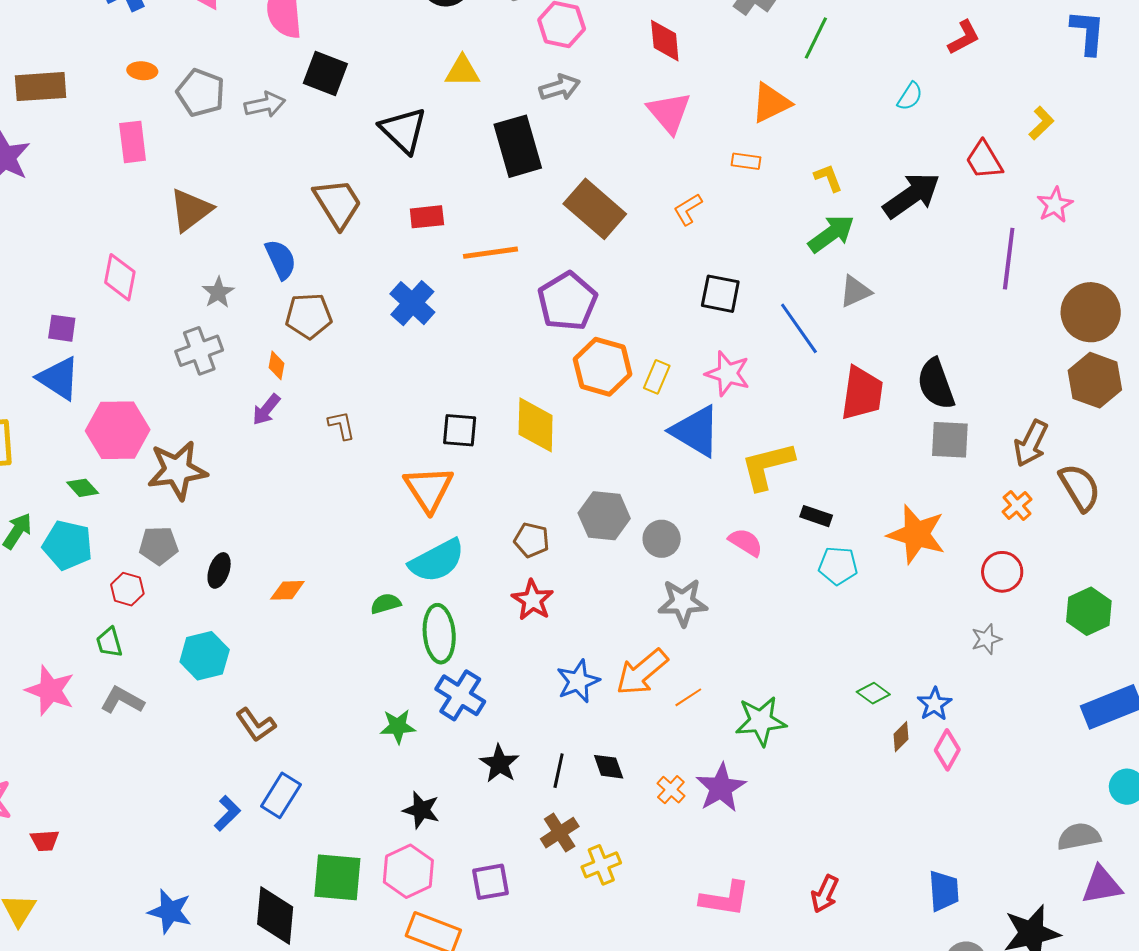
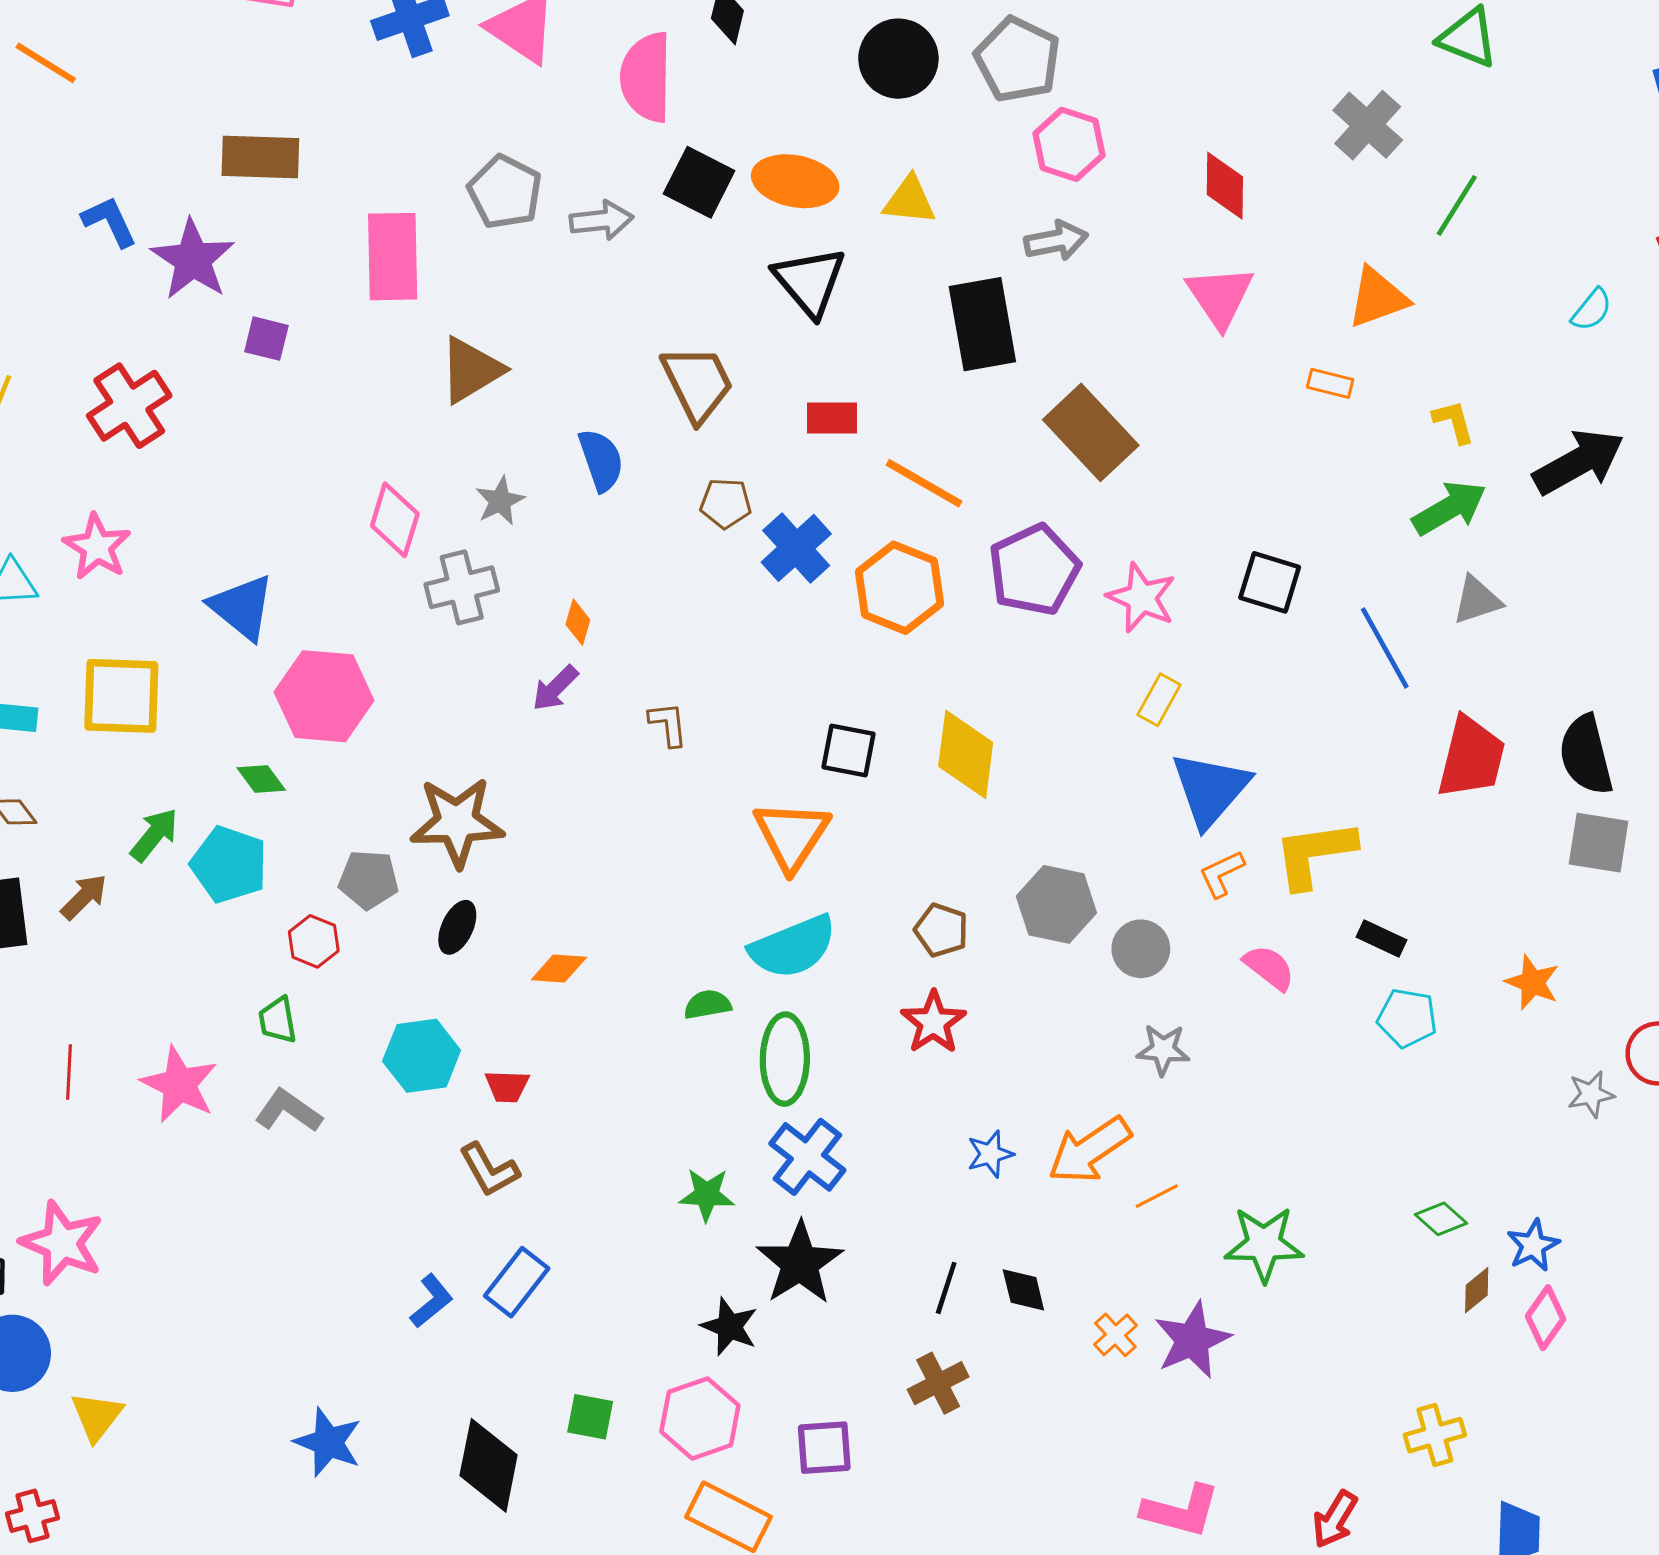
orange ellipse: (142, 71) -> (795, 181), moved, size x1.8
pink rectangle: (133, 142) -> (393, 257), size x1.4
orange L-shape: (688, 209) -> (1222, 874), moved
orange line: (491, 253) -> (924, 483), turned 32
pink diamond: (120, 277) -> (395, 520), moved
brown pentagon: (309, 316) -> (726, 503), moved, size x0.7
purple square: (62, 328) -> (266, 339), moved
orange hexagon: (603, 367) -> (899, 588), moved
pink star: (728, 374) -> (1142, 598), moved
blue triangle: (696, 431) -> (1210, 789), turned 34
brown star: (177, 470) -> (457, 822), moved
orange star: (917, 534) -> (1532, 982), size x0.6
gray star: (683, 602) -> (1163, 1050), size x0.7
gray star: (986, 639) -> (1591, 1094), moved
blue star: (578, 681) -> (990, 1154), size x0.7
black star: (499, 764) -> (800, 1263), moved, size x1.4
red trapezoid: (45, 841) -> (507, 1086), moved
yellow cross: (601, 865) -> (1435, 1435), moved
green square: (337, 877) -> (590, 1417), size x0.6

